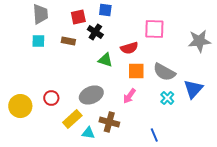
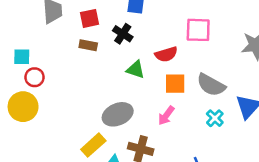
red square: (78, 17) -> (90, 18), moved
cyan square: (38, 41) -> (22, 57), moved
red circle: (51, 98) -> (35, 77), moved
yellow circle: (20, 106) -> (23, 107), moved

